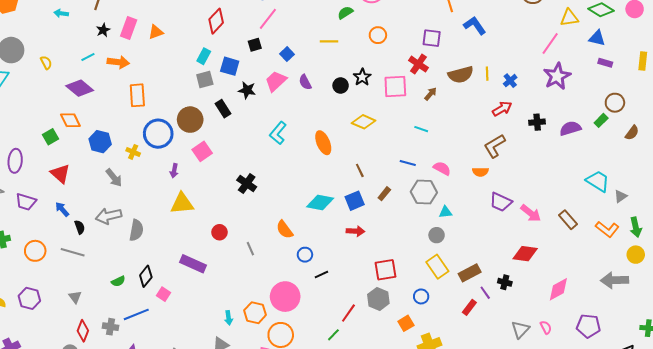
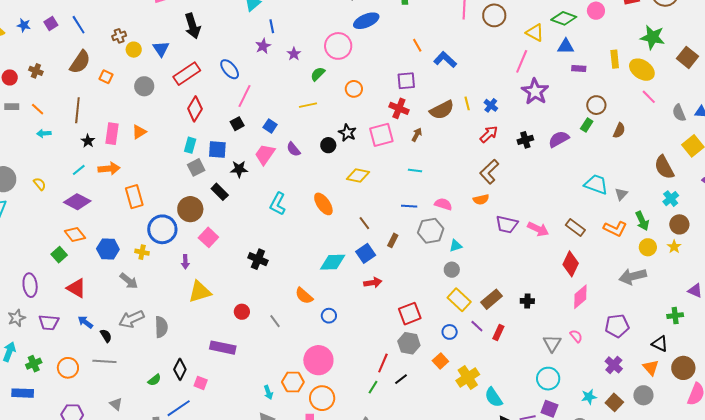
yellow triangle: (569, 18) -> (535, 33), turned 48
red diamond: (525, 254) -> (571, 264), moved, turned -60
black line: (321, 275) -> (401, 379), moved
purple line: (485, 293) -> (477, 326), moved

